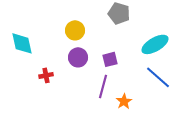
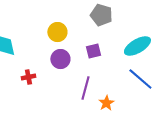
purple square: (110, 59) -> (93, 51), moved

